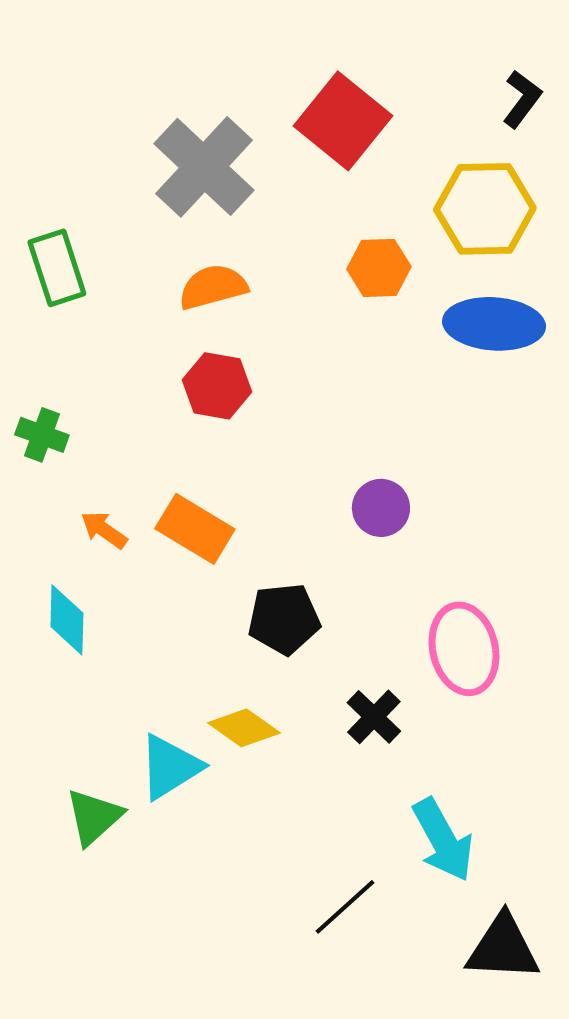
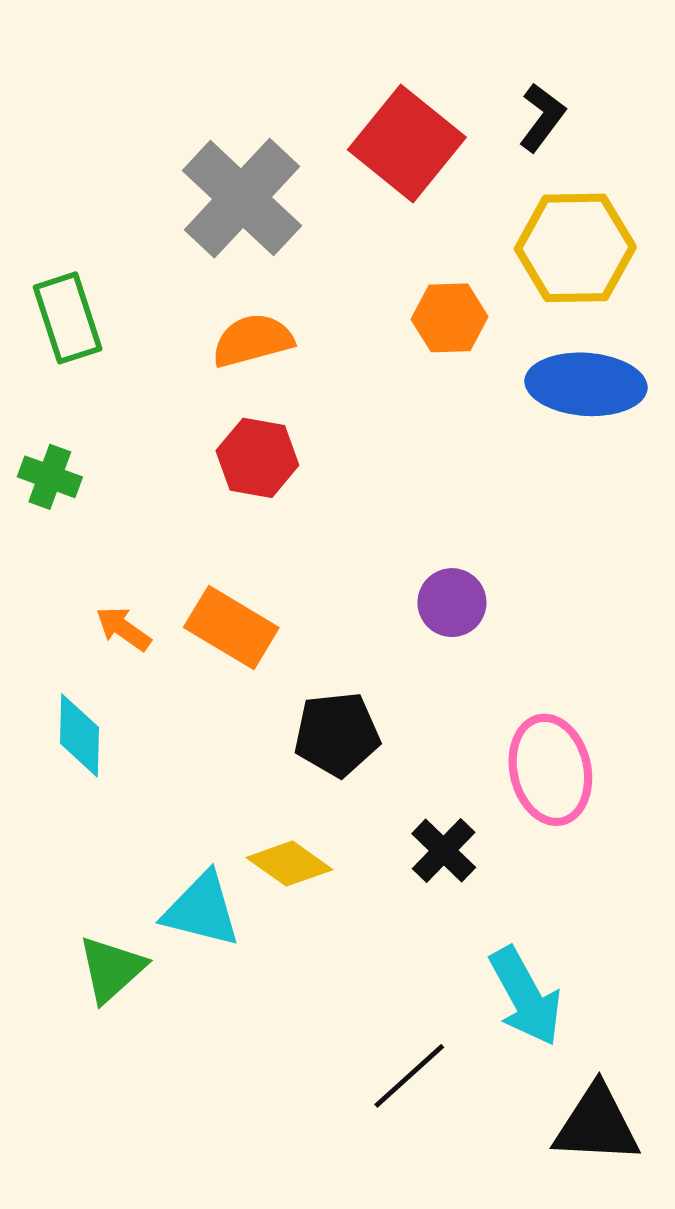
black L-shape: (522, 99) -> (542, 117), moved
green cross: (42, 435) -> (50, 477), moved
cyan triangle: (170, 767) -> (202, 910), turned 46

